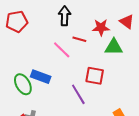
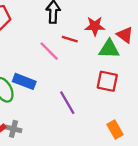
red triangle: (127, 22) -> (125, 35), moved
red square: (95, 76) -> (107, 81), moved

